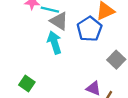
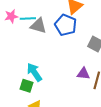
cyan arrow: (54, 43) -> (34, 72), moved

